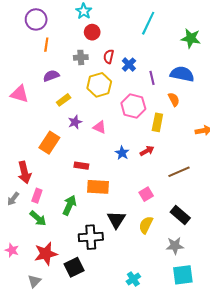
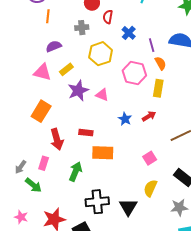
red semicircle: (109, 57) -> (108, 17), moved
pink triangle: (20, 94) -> (42, 72), moved
orange semicircle: (174, 99) -> (160, 63), moved
purple star: (75, 122) -> (78, 91), size x1.5
orange rectangle: (49, 143) -> (41, 111), moved
red arrow: (24, 172) -> (57, 139), moved
green arrow: (38, 218) -> (33, 185), moved
black triangle: (116, 220) -> (128, 207), moved

